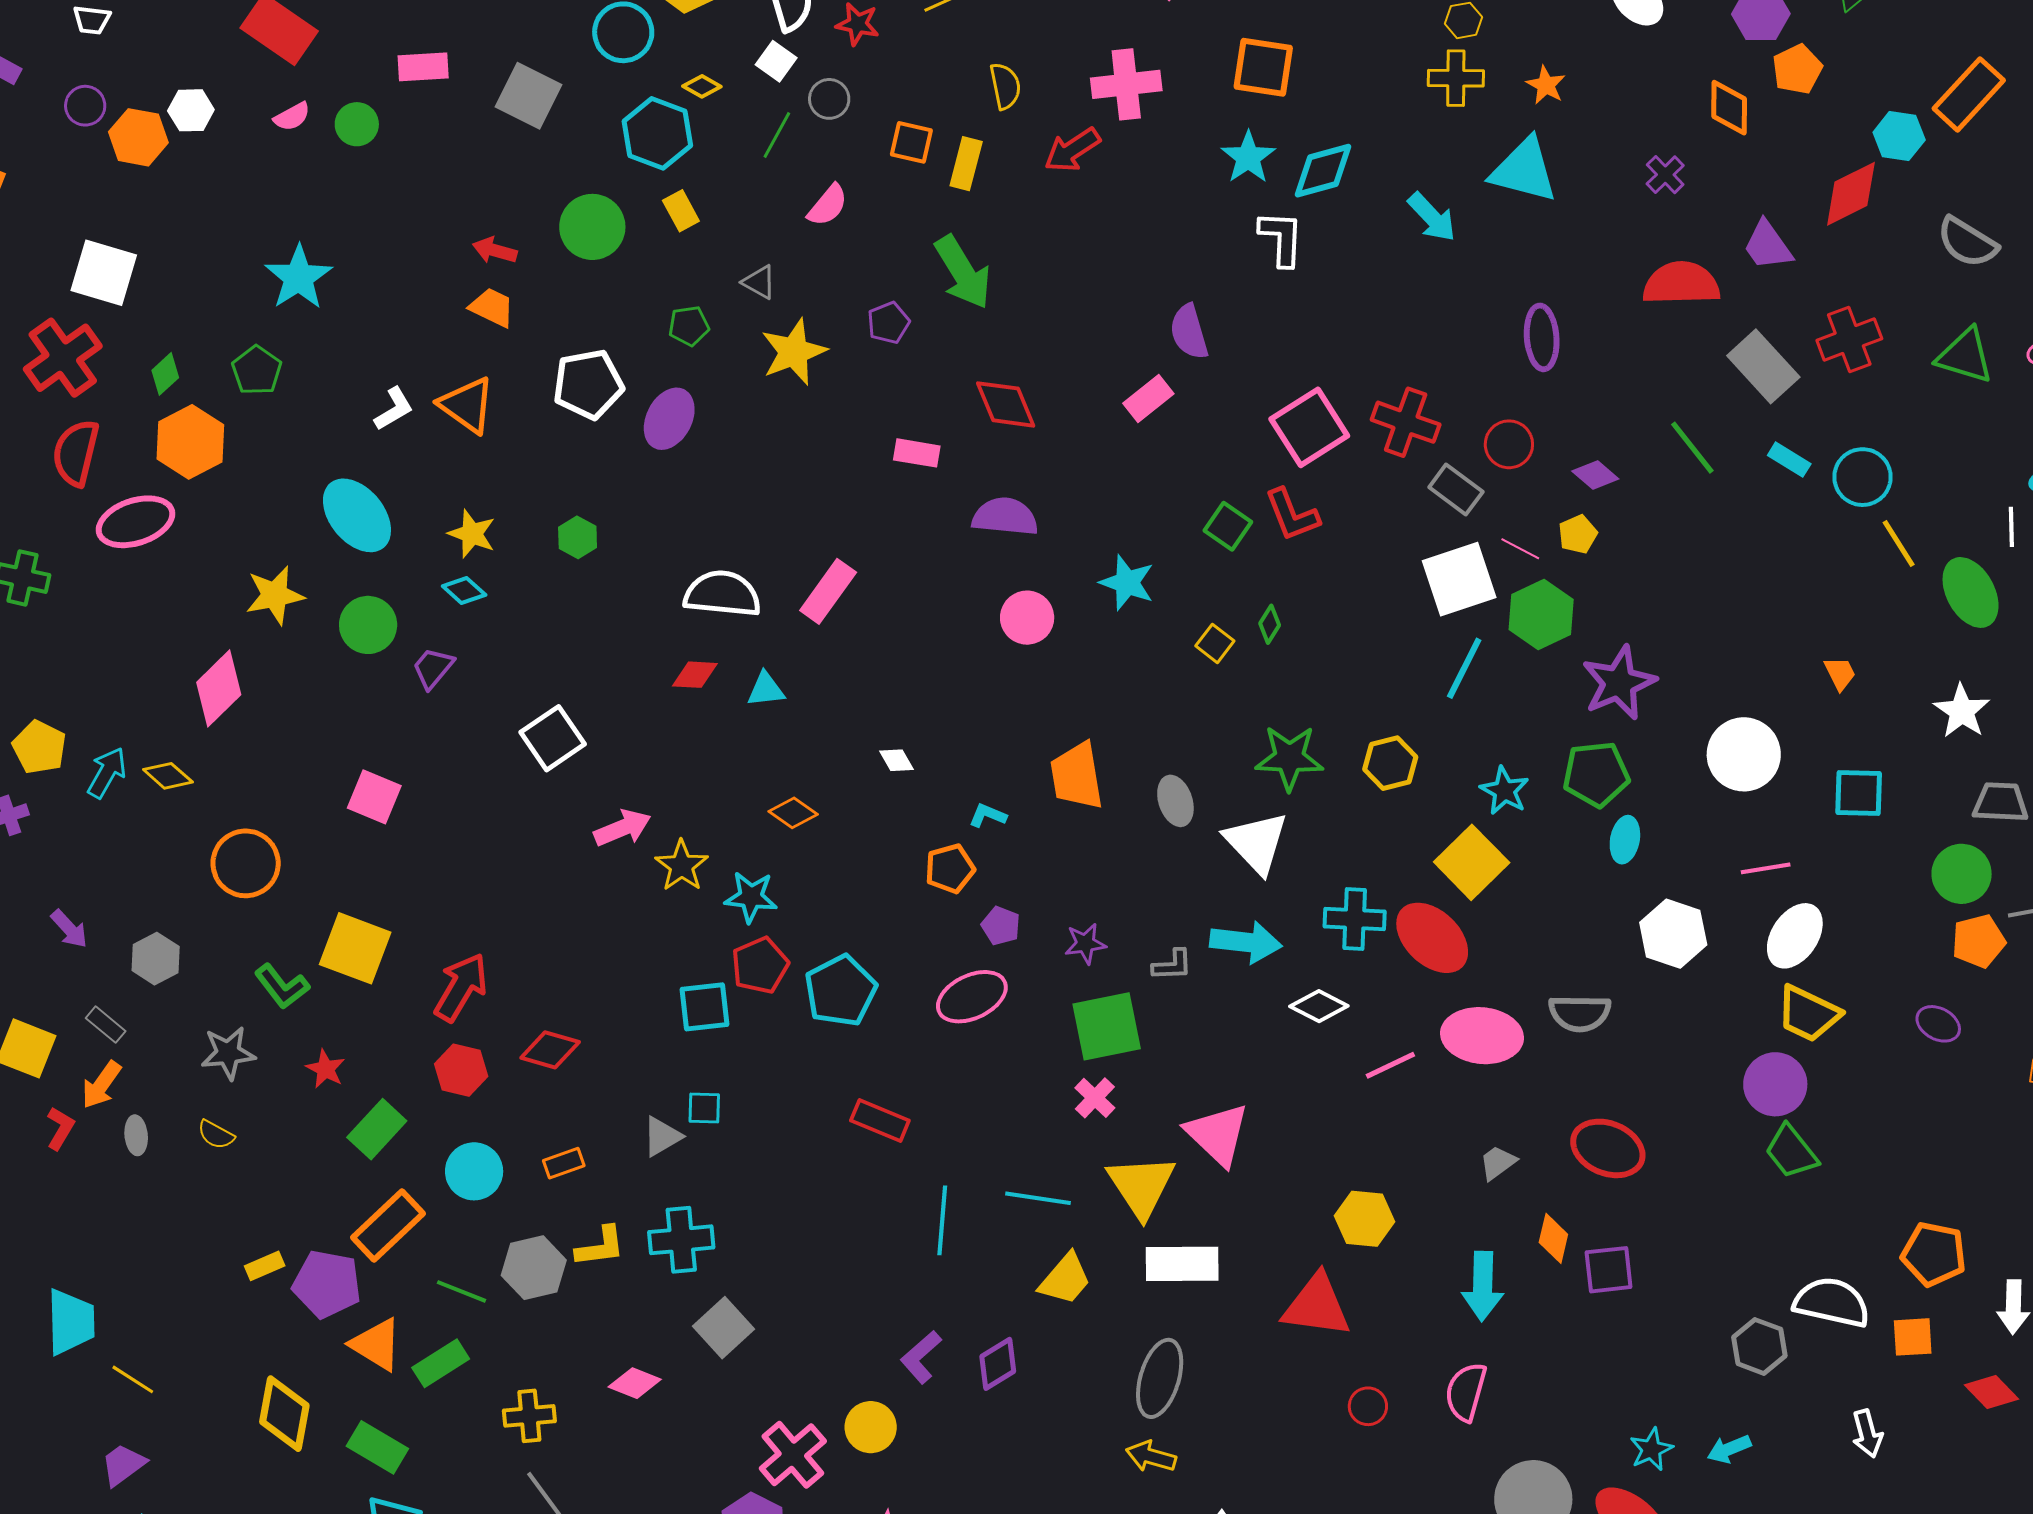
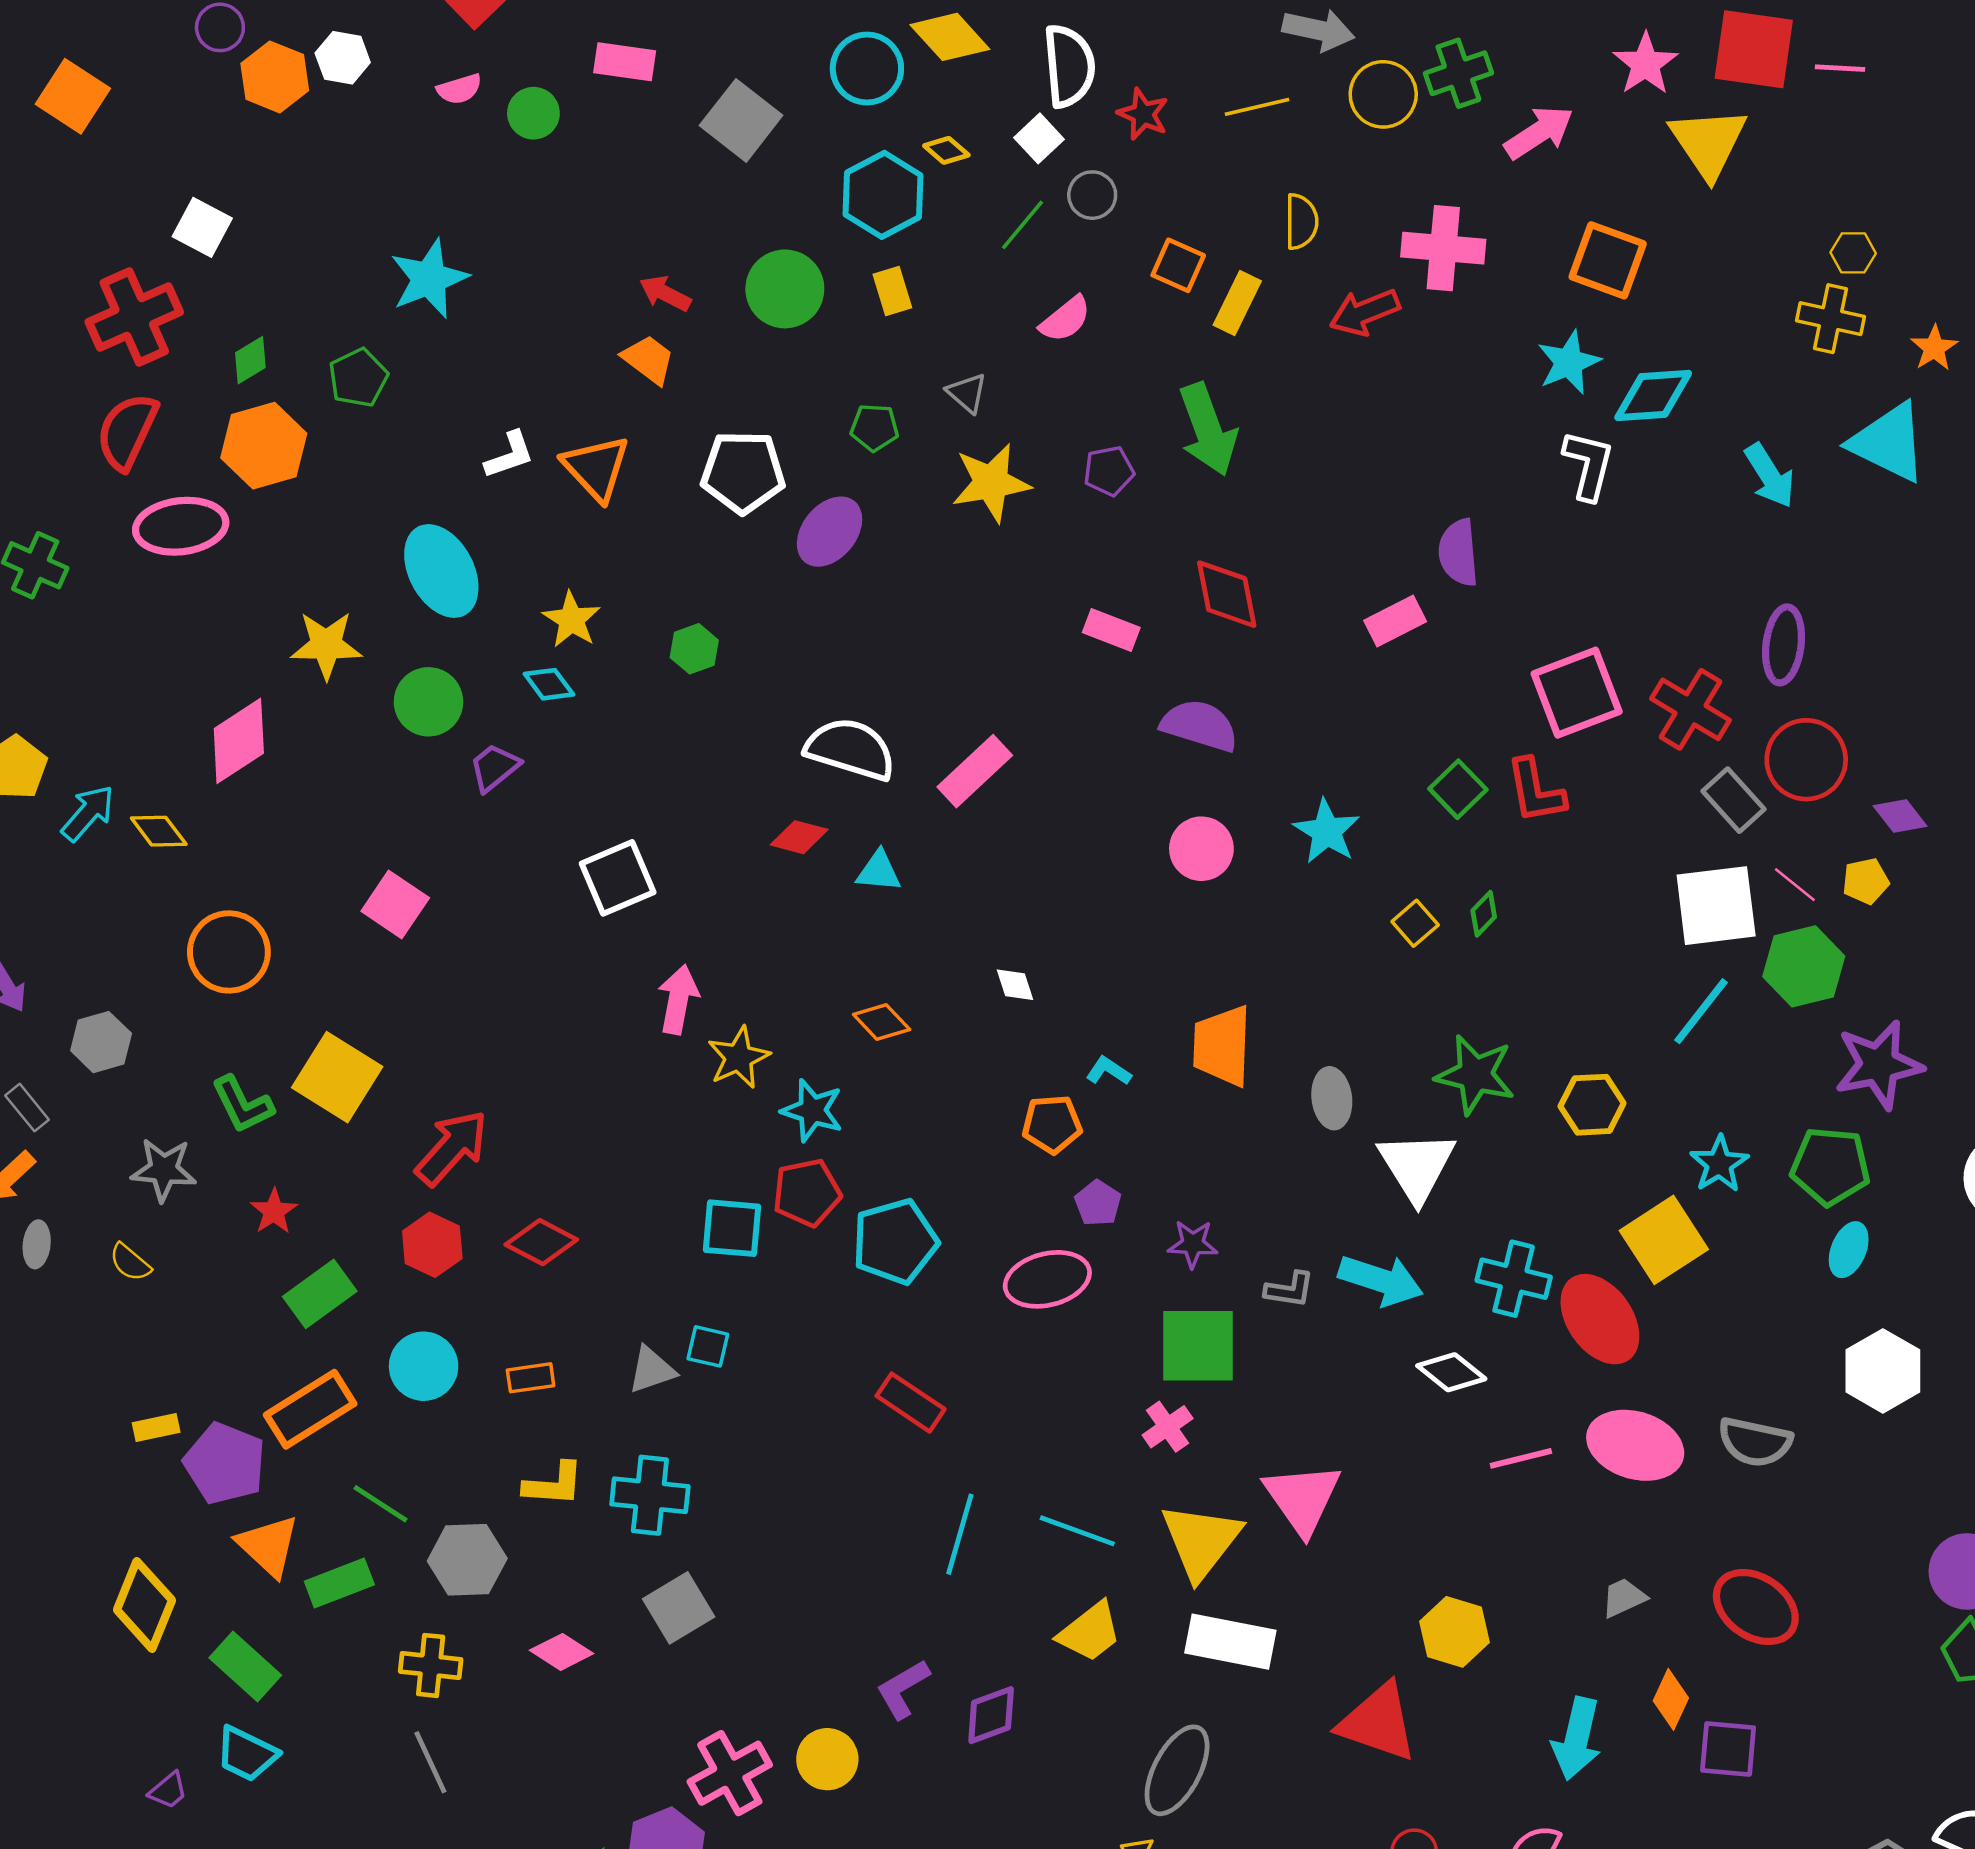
white square: (104, 273) -> (202, 227), size x0.7
purple ellipse: (1542, 337) -> (1784, 645), moved
red circle: (1509, 444) -> (1806, 760), size x1.4
pink arrow: (622, 828) -> (678, 999), turned -68
gray hexagon: (534, 1268) -> (467, 1560), moved

